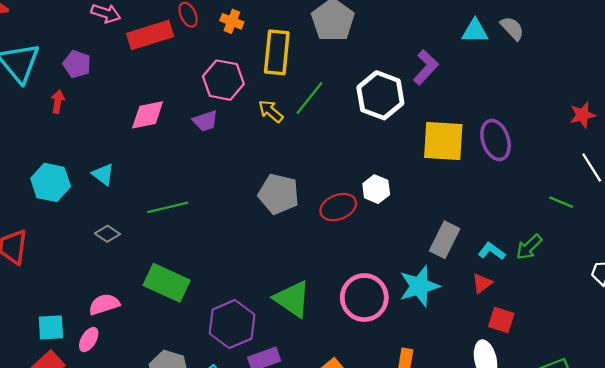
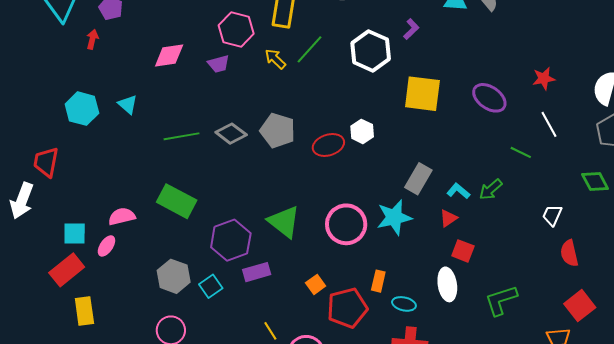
purple L-shape: (426, 67) -> (411, 29), size x0.7
purple ellipse: (496, 140) -> (489, 98), moved, turned -40
gray diamond: (107, 234) -> (231, 134), moved, size x1.4

